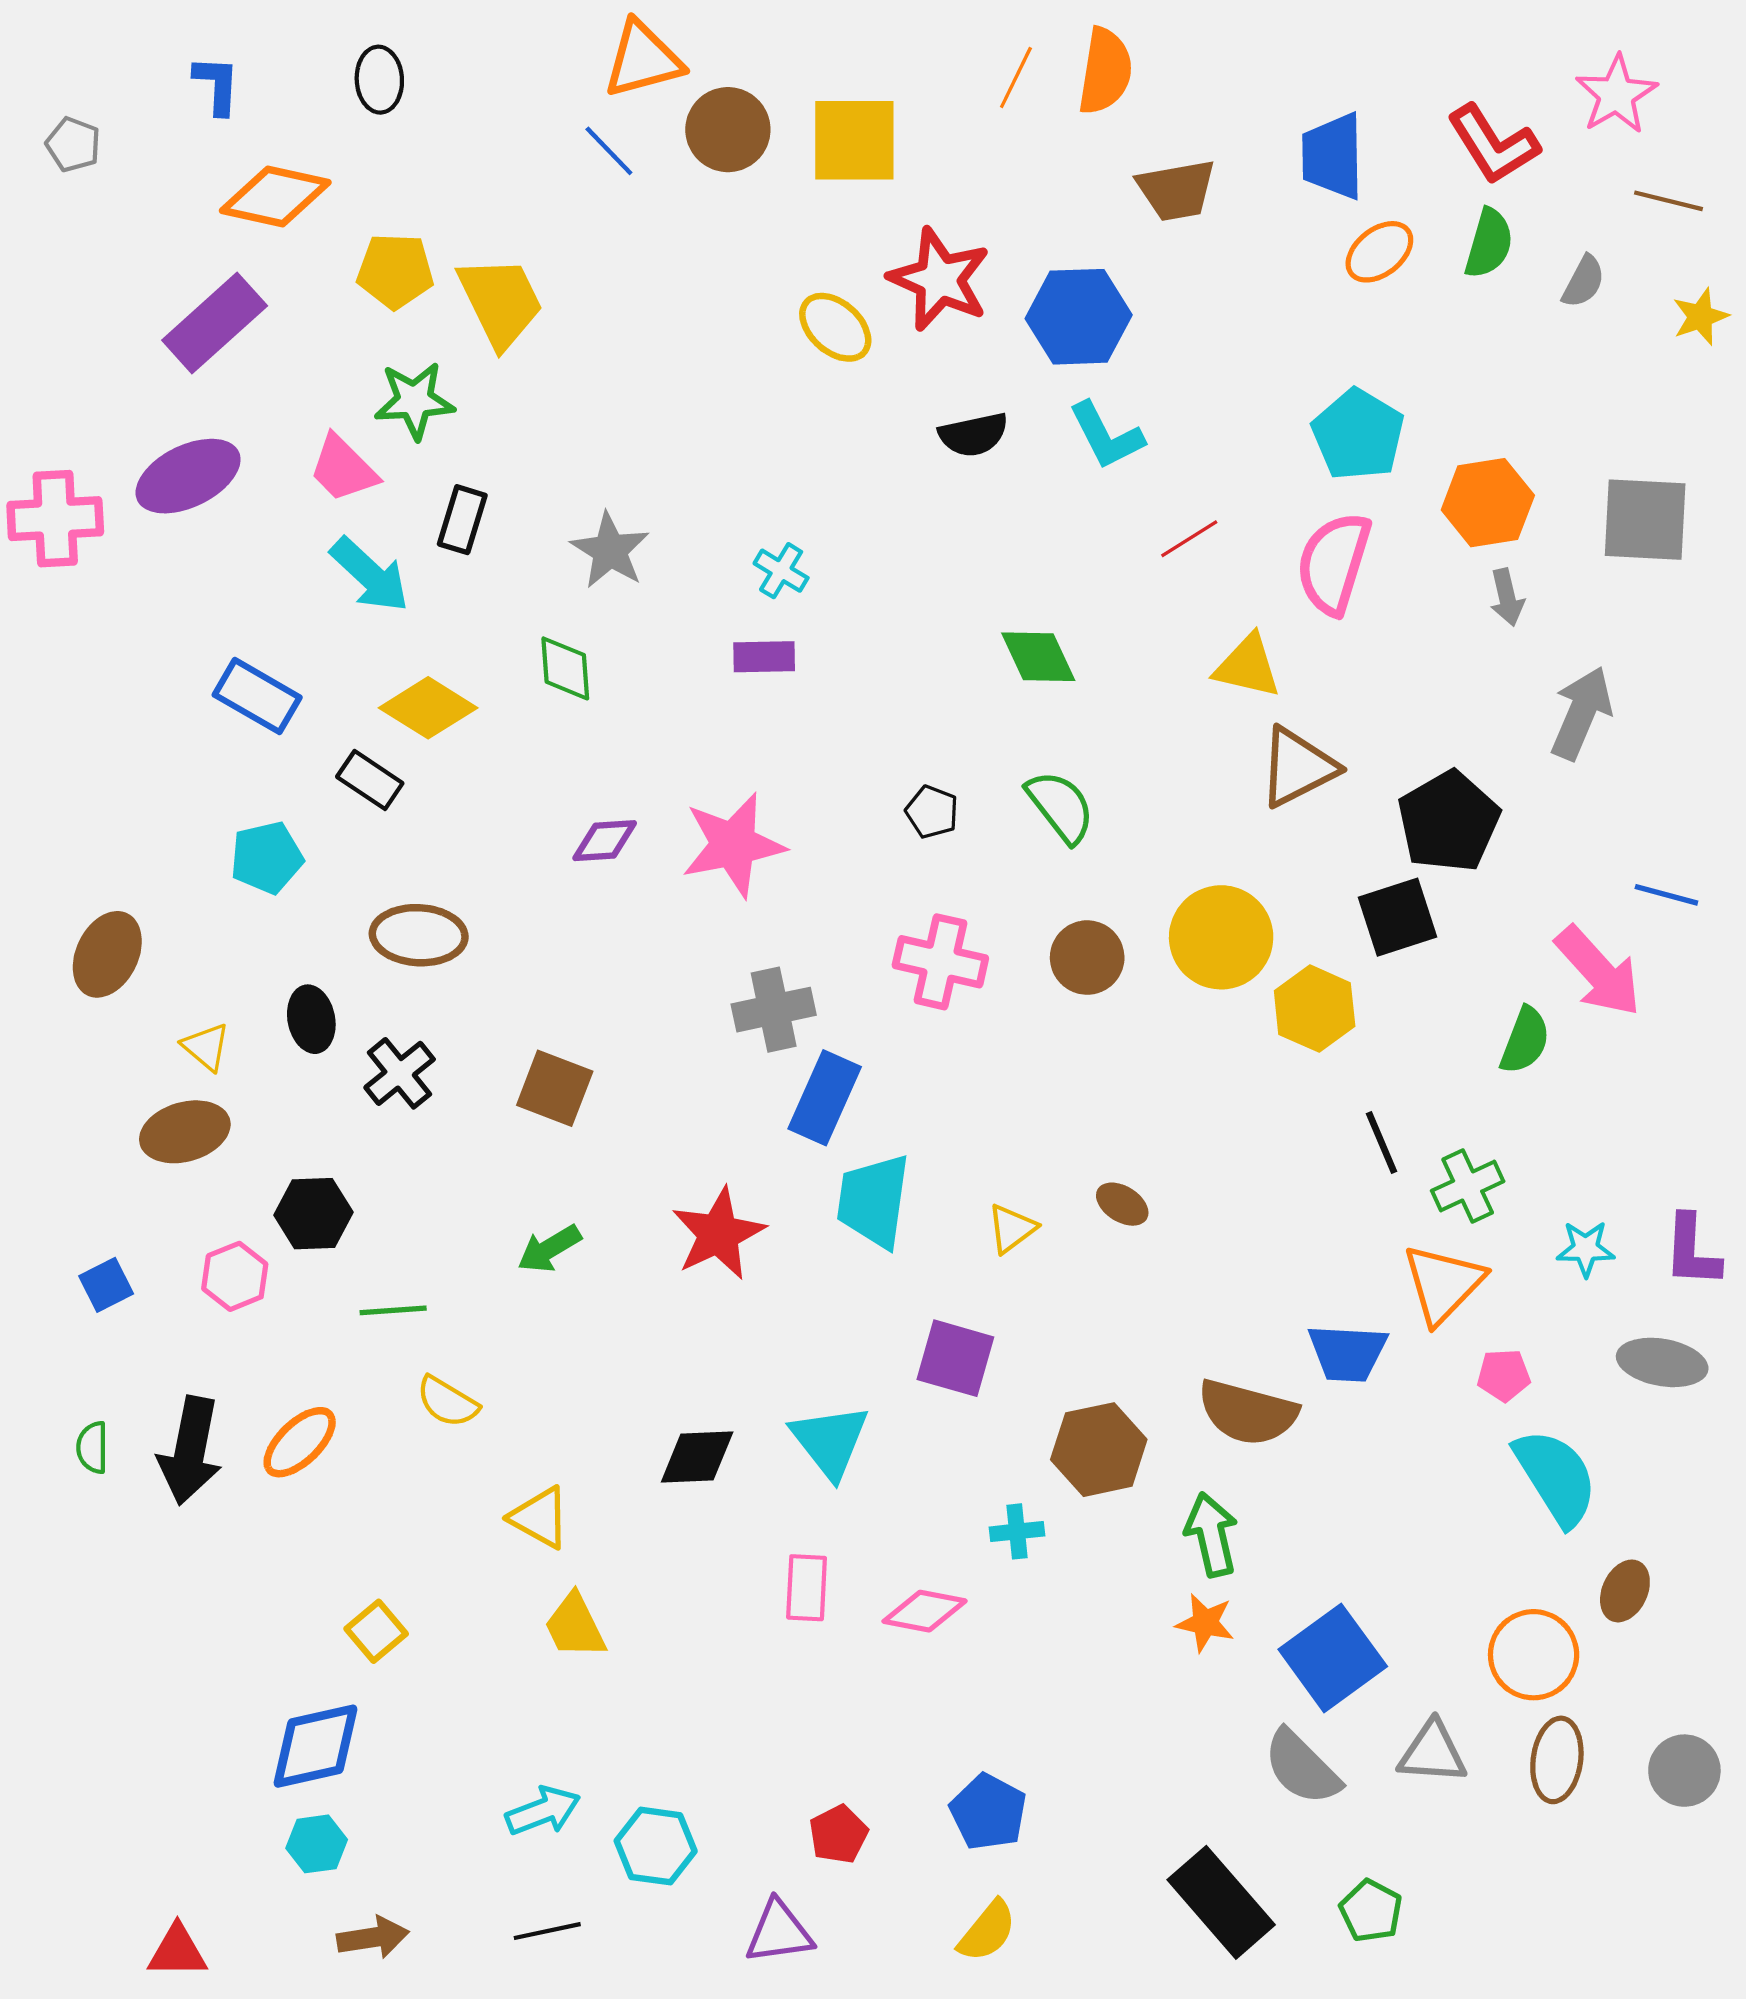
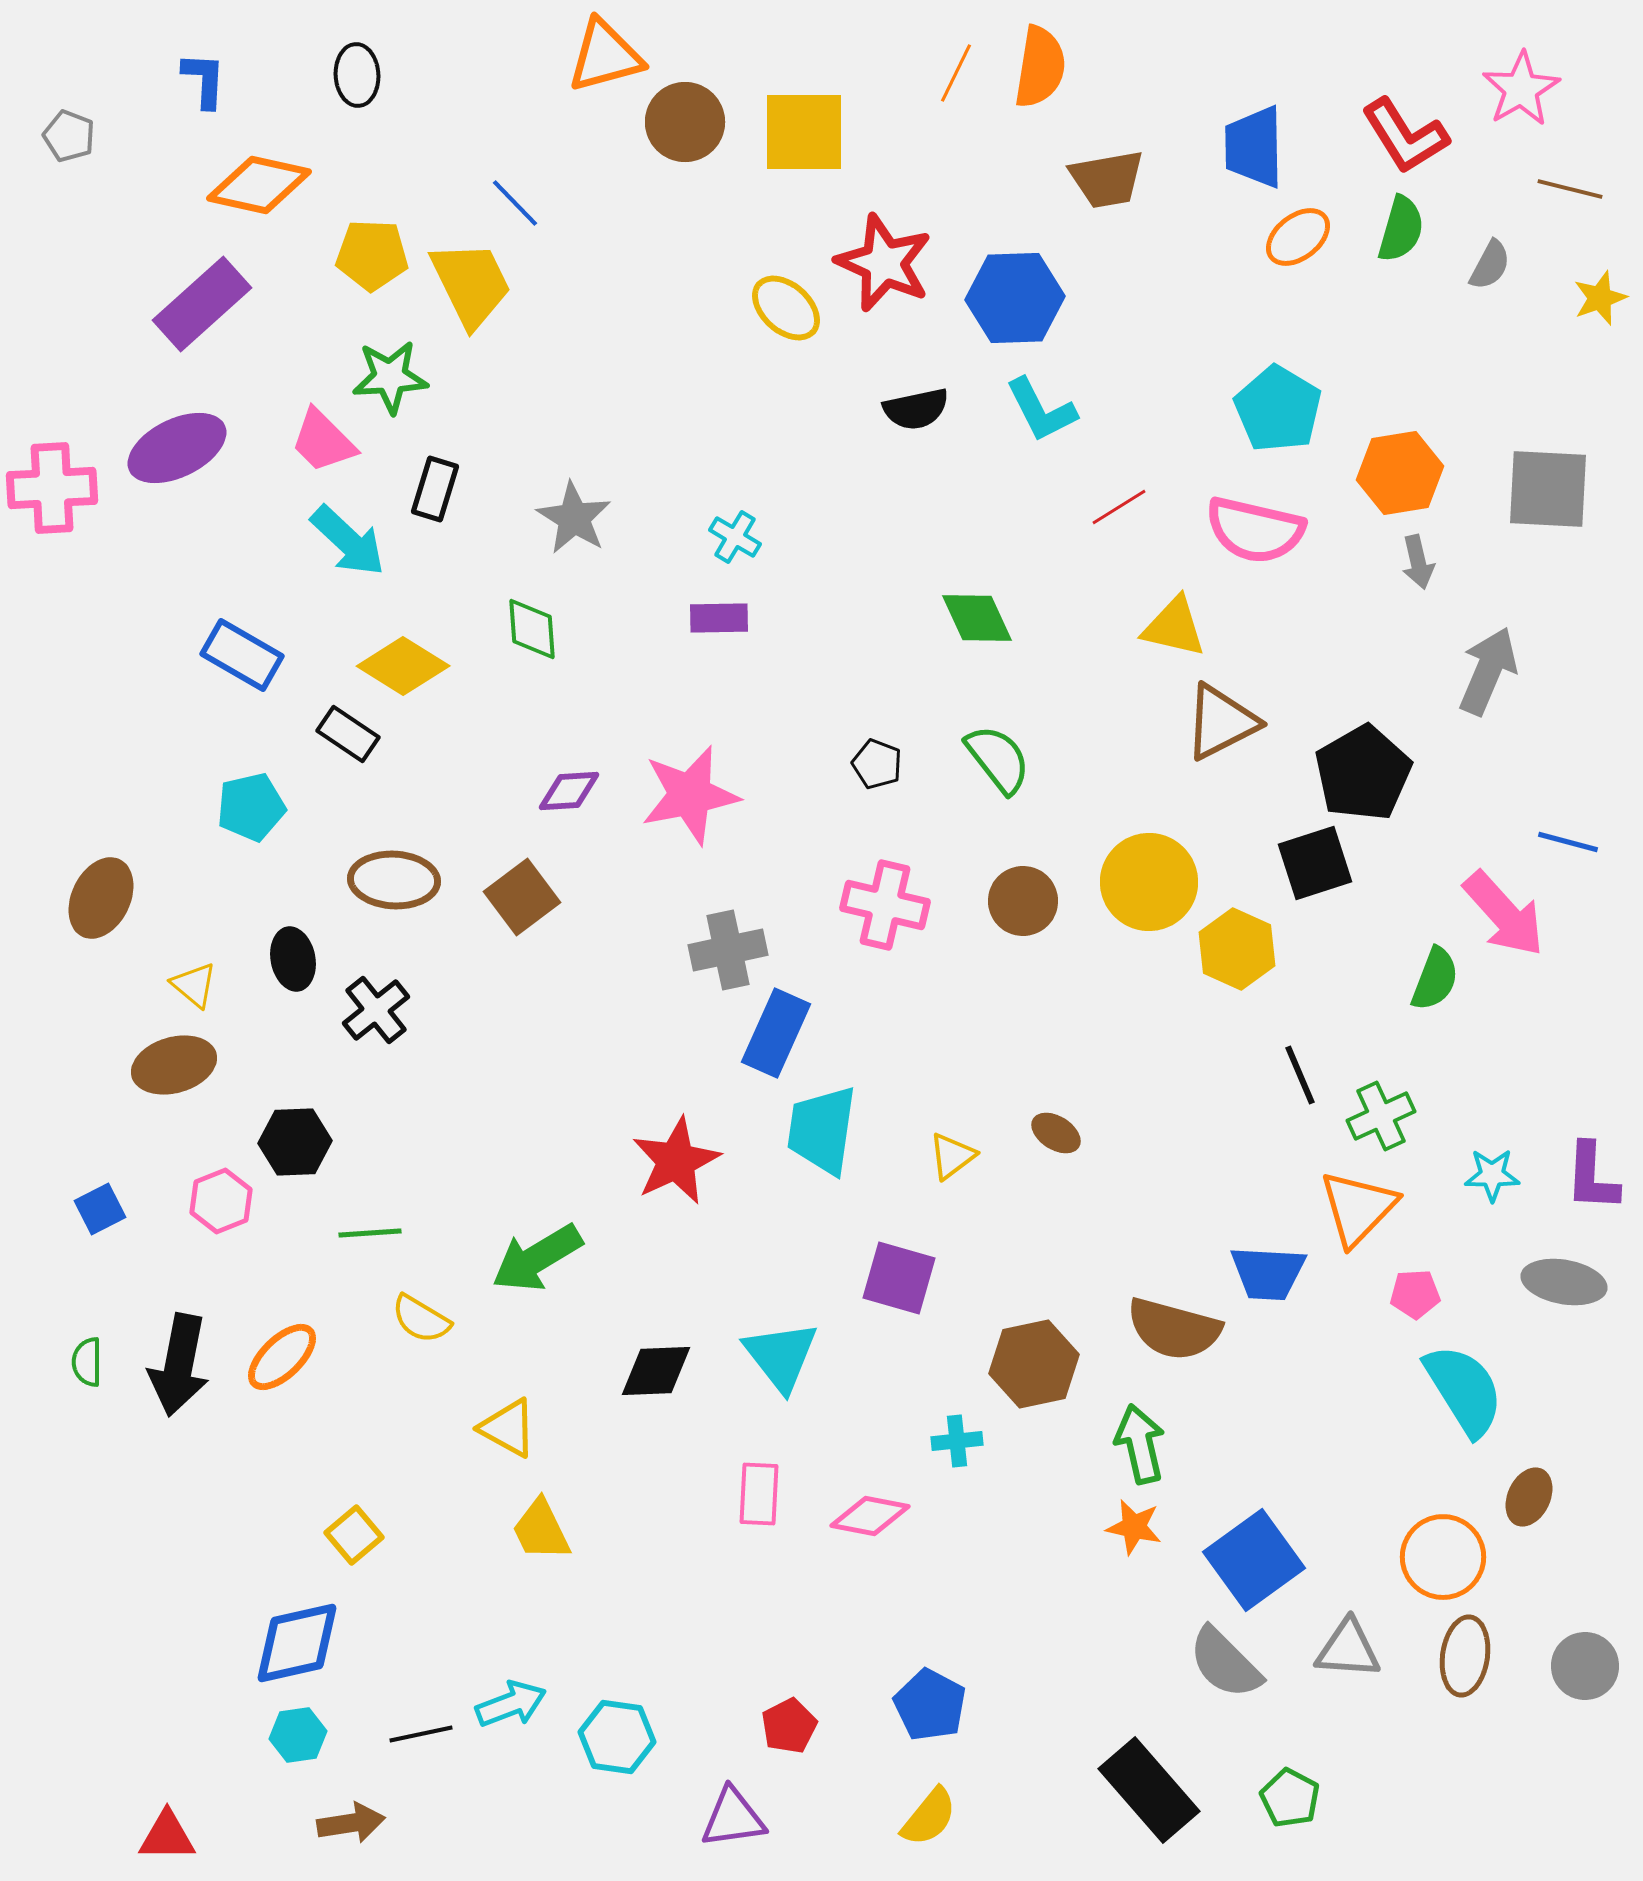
blue line: (609, 151) -> (515, 203), moved
pink semicircle: (1334, 563) -> (1255, 530), turned -94
brown square: (555, 1088) -> (522, 897), moved, turned 32
green arrow: (549, 1249) -> (537, 1258), moved, size x1.5
black line: (547, 1931) -> (421, 1734), moved

